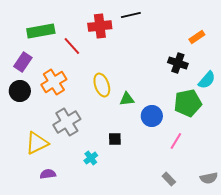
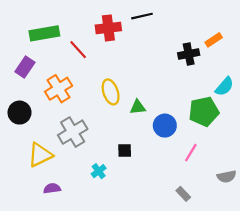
black cross: (178, 63) -> (189, 54), moved, turned -30
black circle: (20, 91) -> (20, 113), moved
gray semicircle: (209, 178) -> (227, 177), moved

